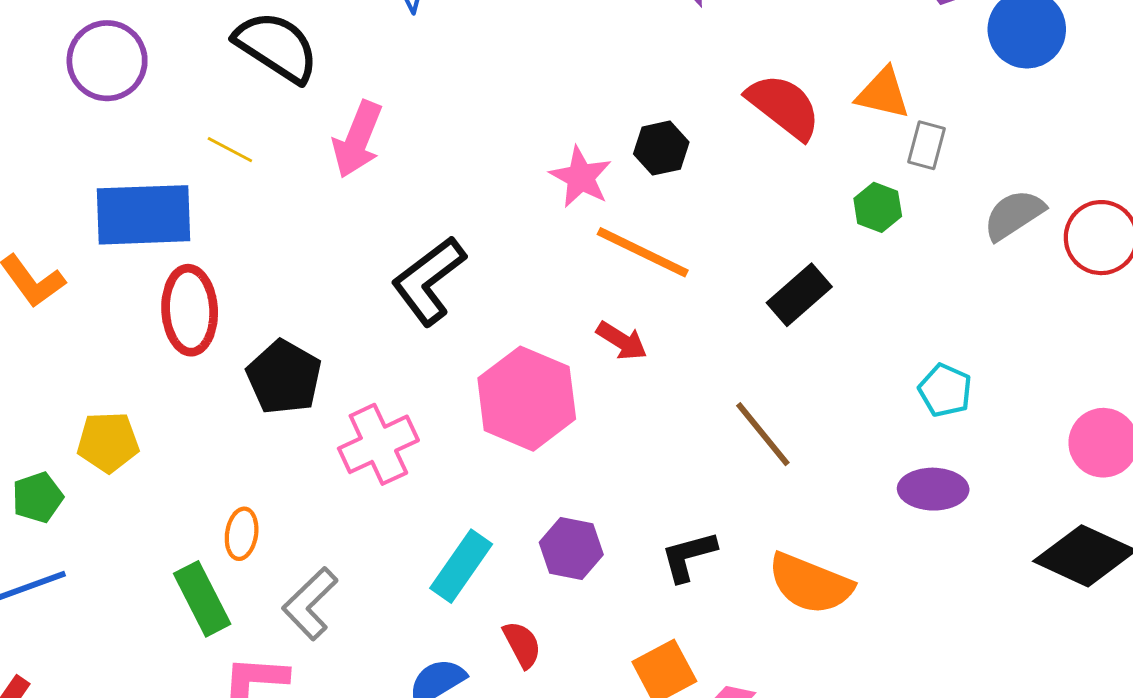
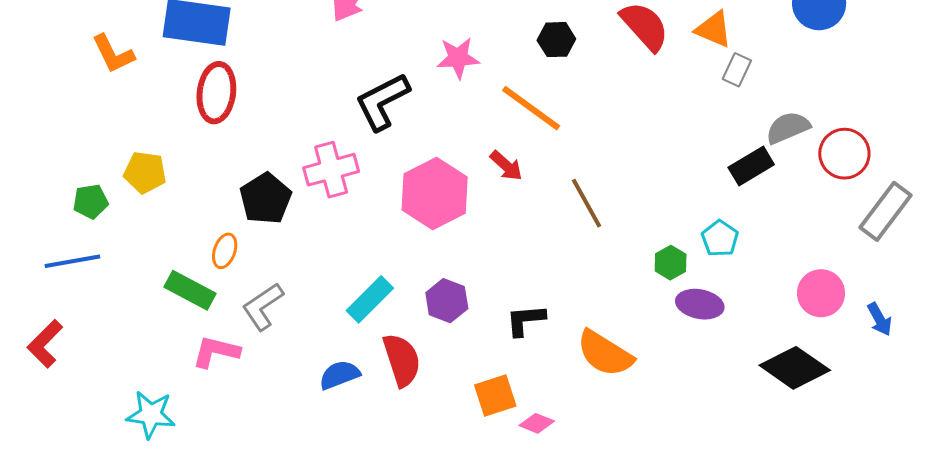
pink star: (581, 177) -> (458, 58), moved, turned 30
green hexagon: (878, 207) -> (671, 263), moved
black rectangle: (799, 295) -> (751, 166), moved
black pentagon: (284, 377) -> (266, 199), moved
brown line: (763, 434) -> (587, 203), moved
pink cross: (378, 444) -> (331, 170), moved
green rectangle: (202, 599) -> (190, 290), turned -45
red semicircle: (522, 644) -> (402, 360), size x1.6

